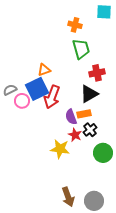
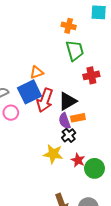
black triangle: (89, 94) -> (68, 101), moved
pink circle: (22, 101) -> (11, 113), moved
black cross: (90, 130) -> (69, 135), moved
red star: (75, 135) -> (78, 160), moved
green circle: (103, 153) -> (94, 168), moved

